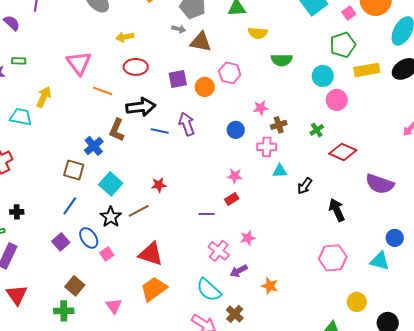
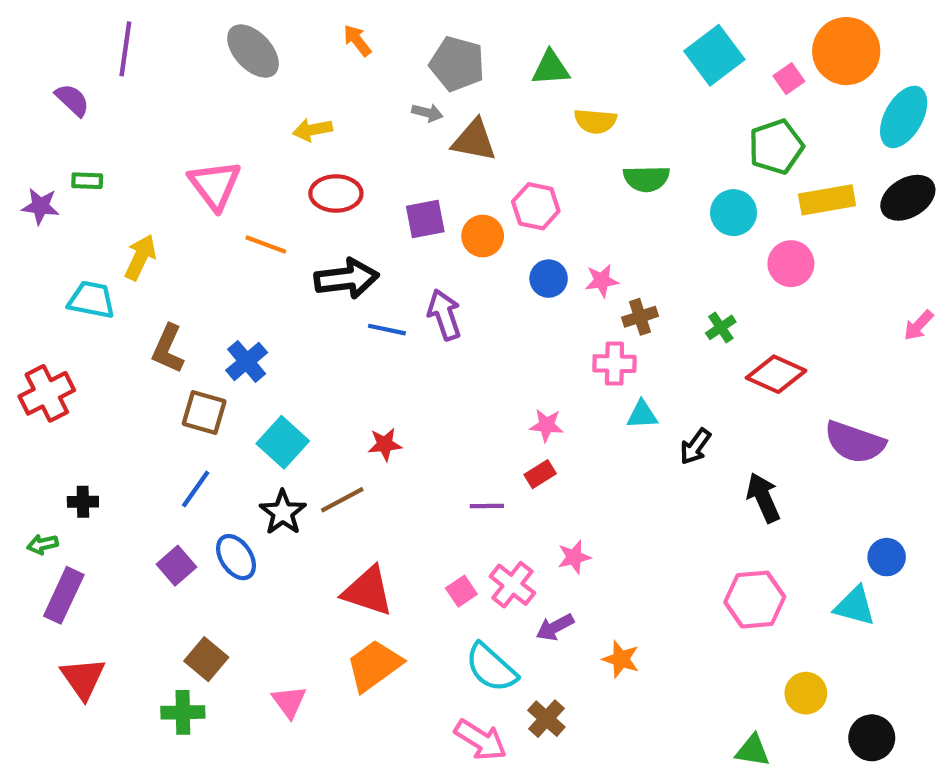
pink circle: (337, 100) -> (791, 264), moved
brown L-shape: (117, 130) -> (168, 349), moved
blue circle: (236, 130) -> (549, 279), moved
pink square: (107, 254) -> (461, 591), moved

